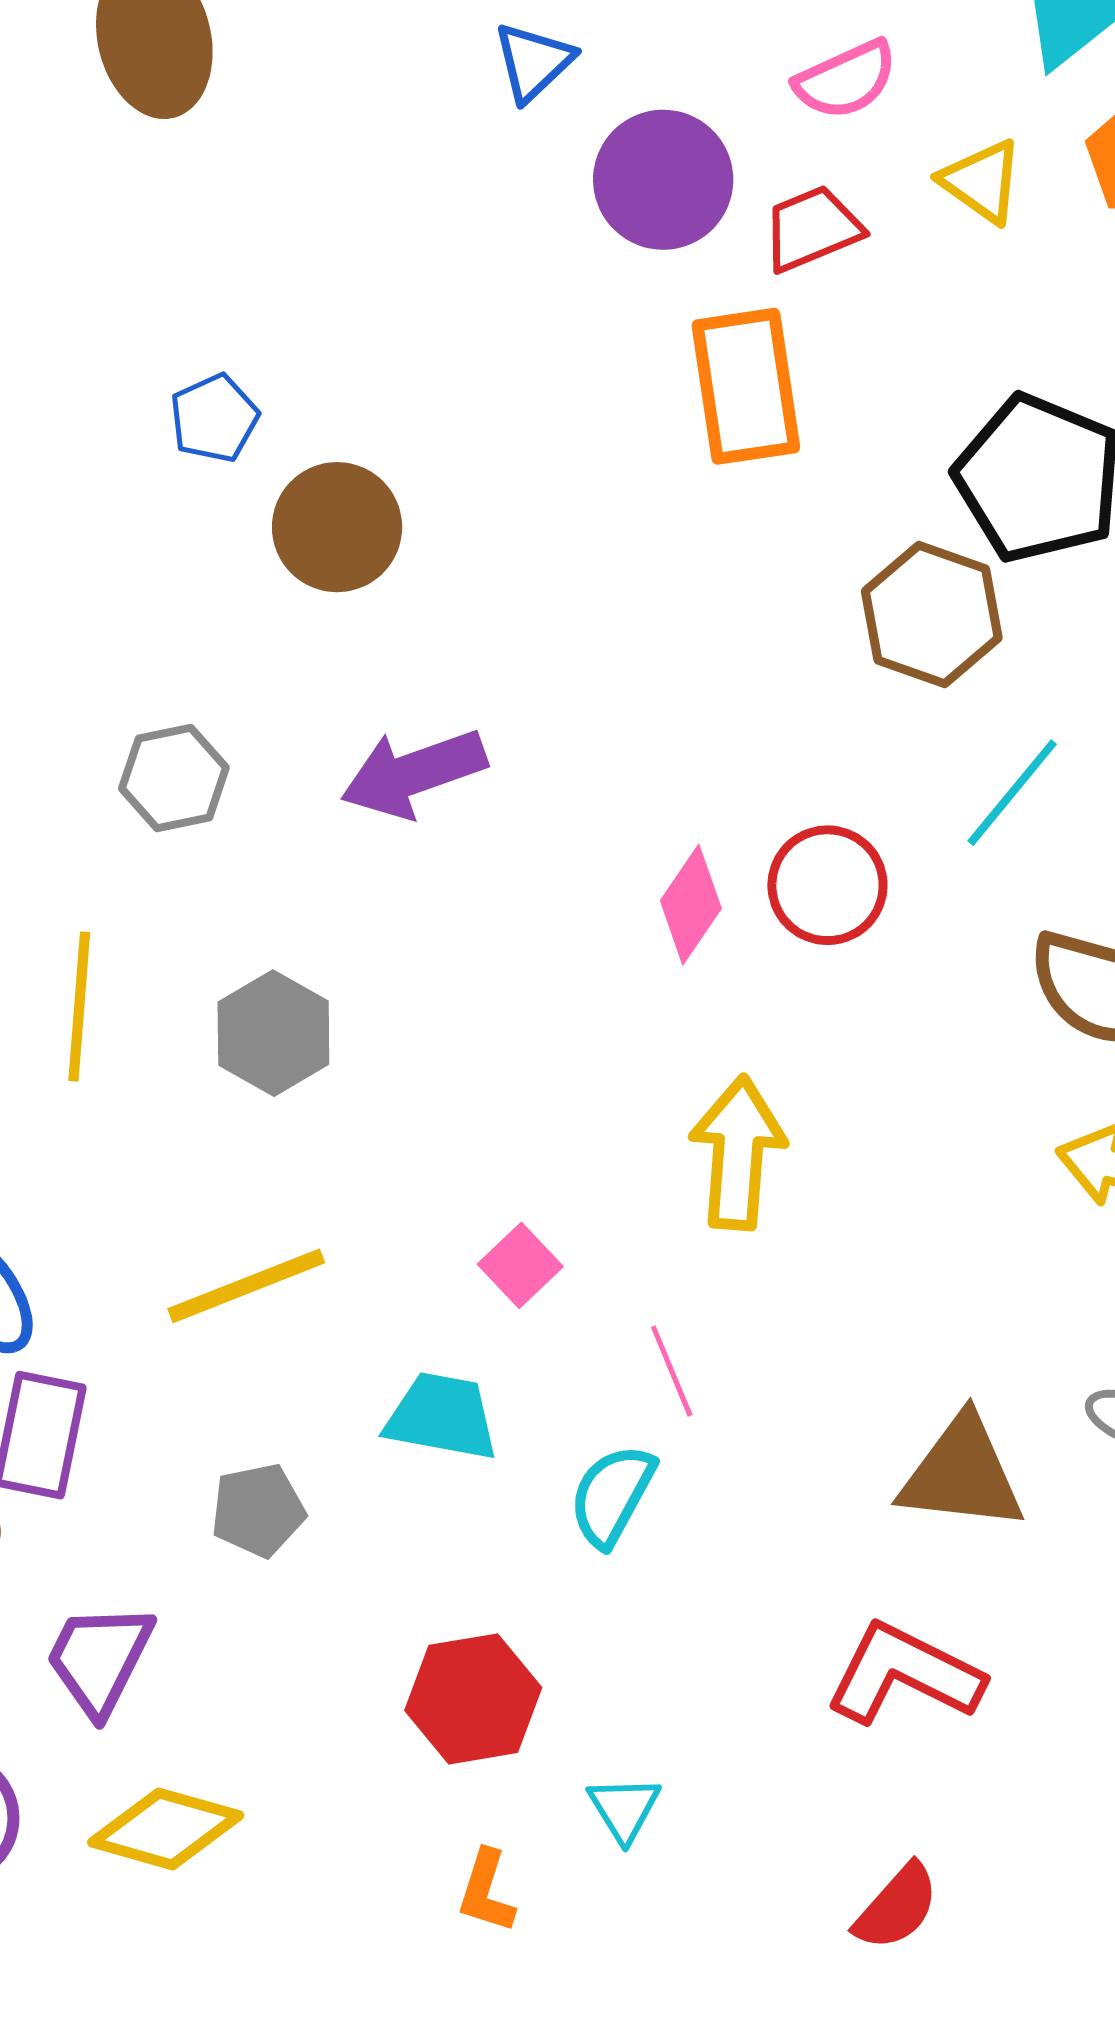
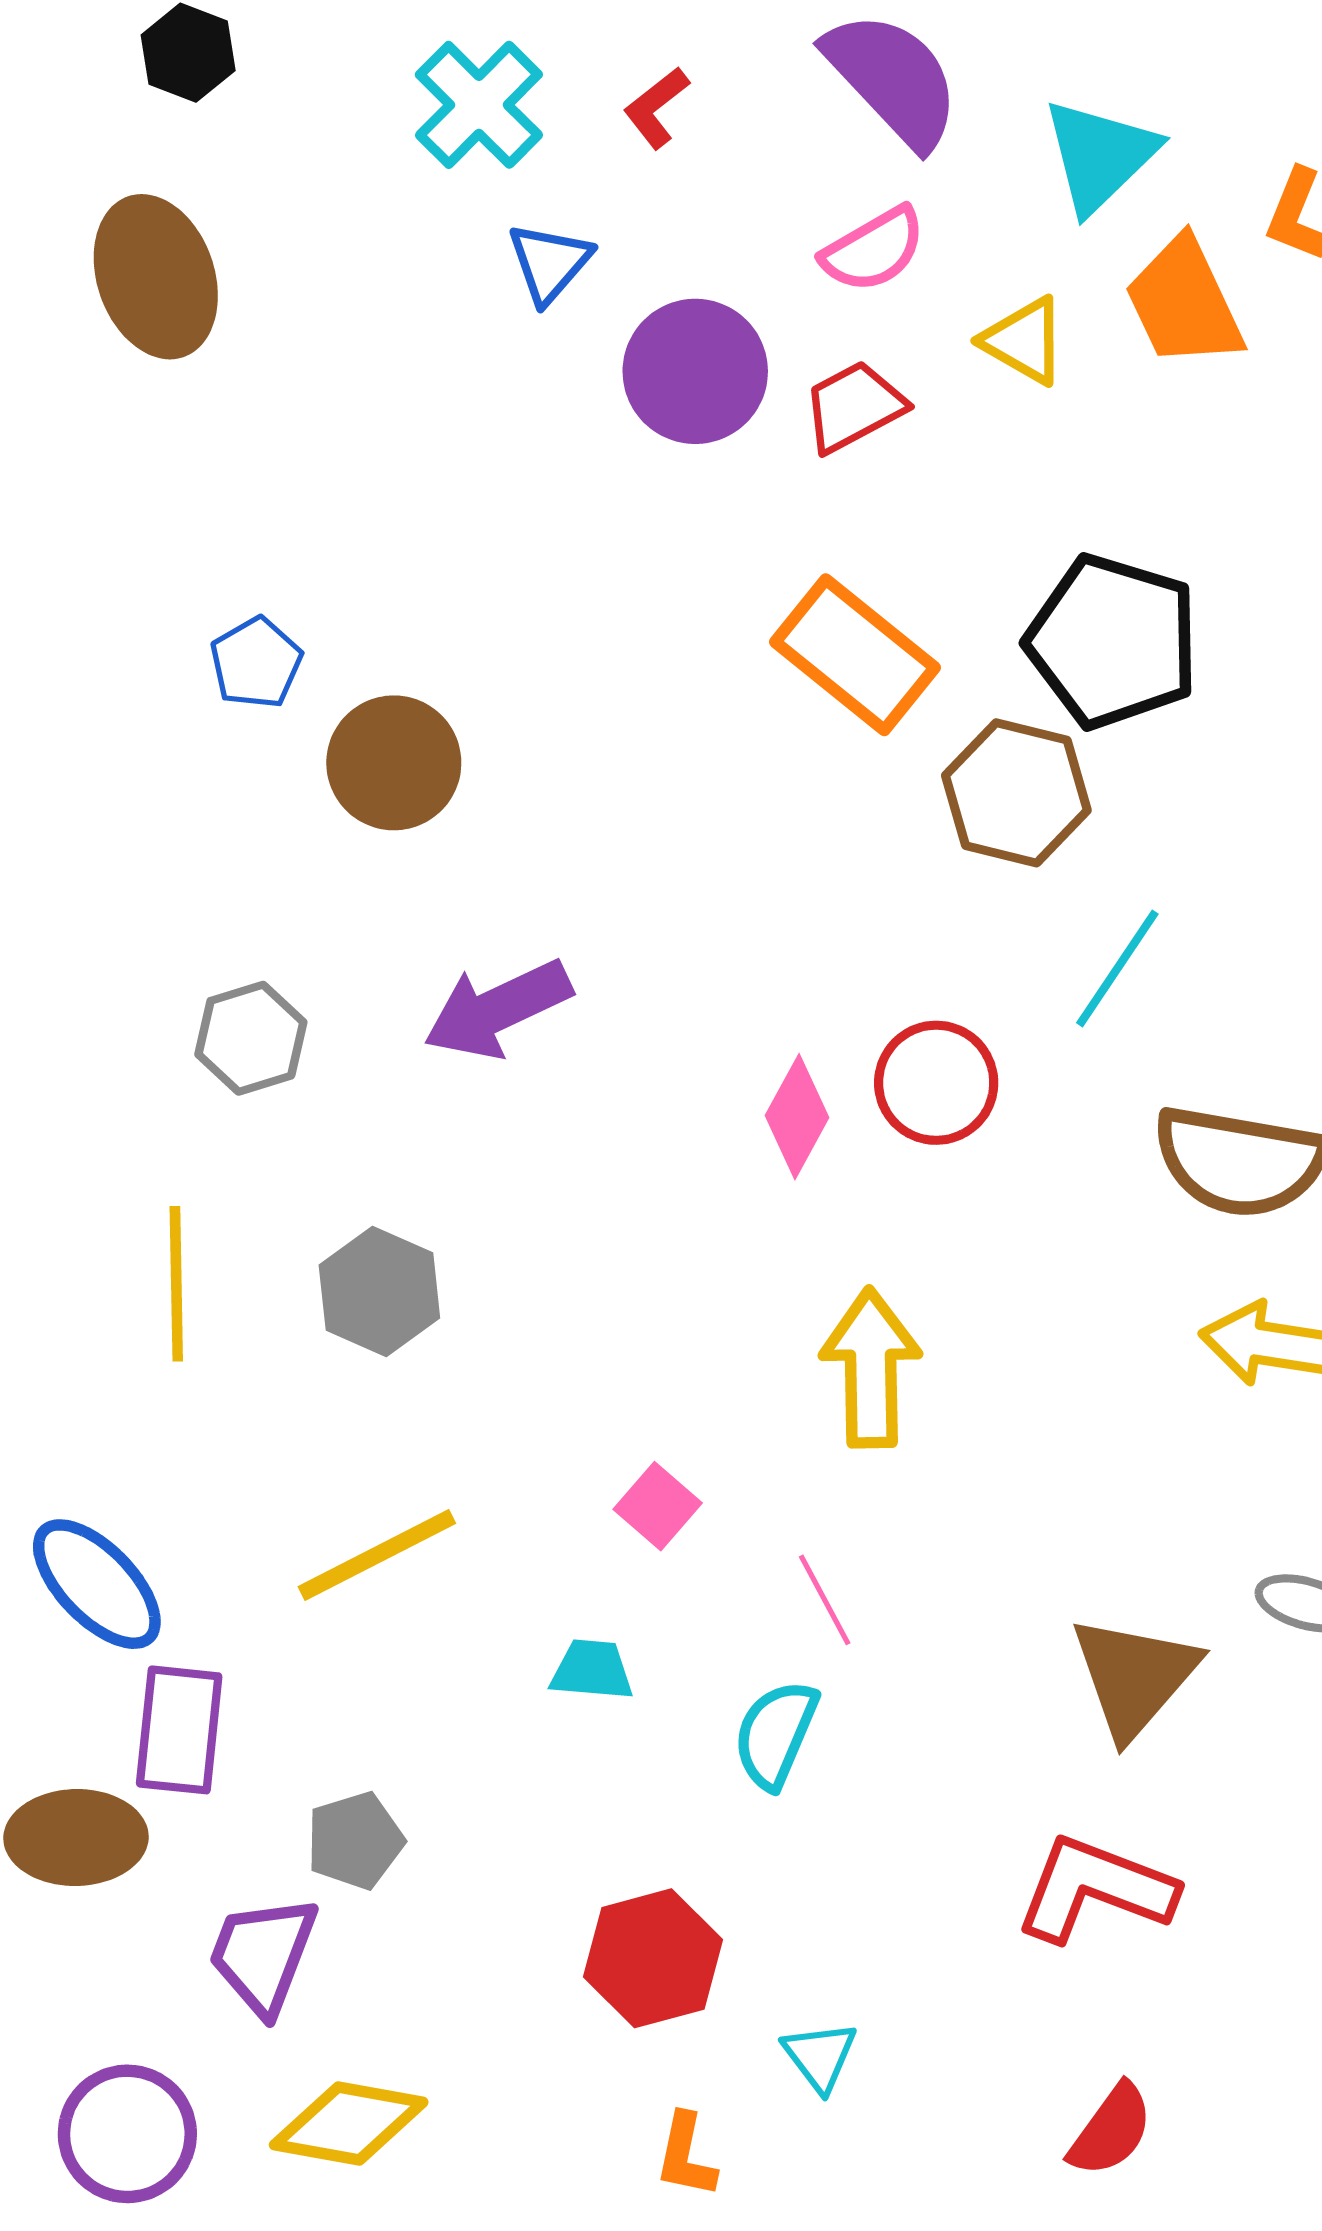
orange rectangle: (746, 386) -> (855, 655), moved, turned -37
cyan trapezoid: (442, 1416) -> (592, 1670), size x0.7
brown triangle: (962, 1474) -> (1134, 1677), turned -50
gray pentagon: (258, 1510) -> (355, 1841), moved

